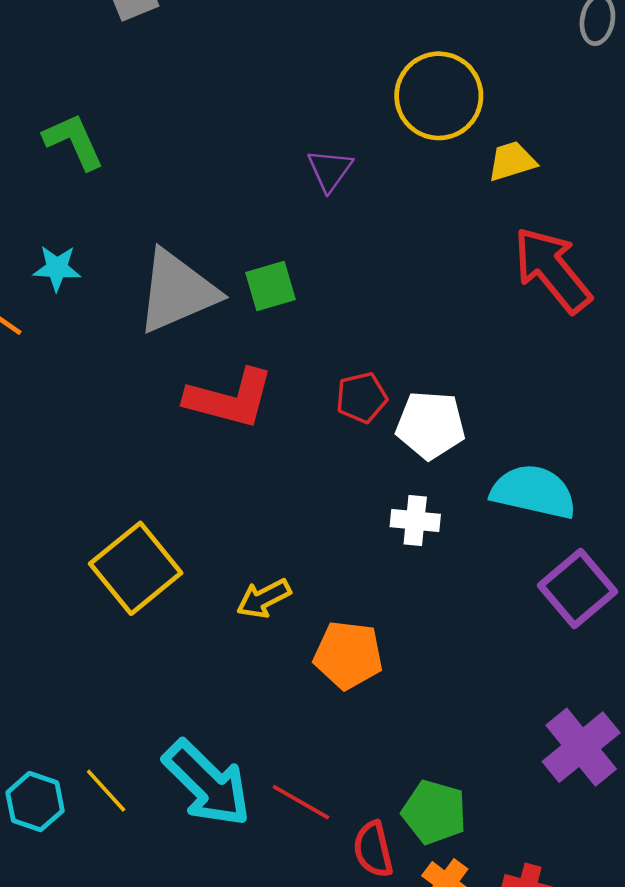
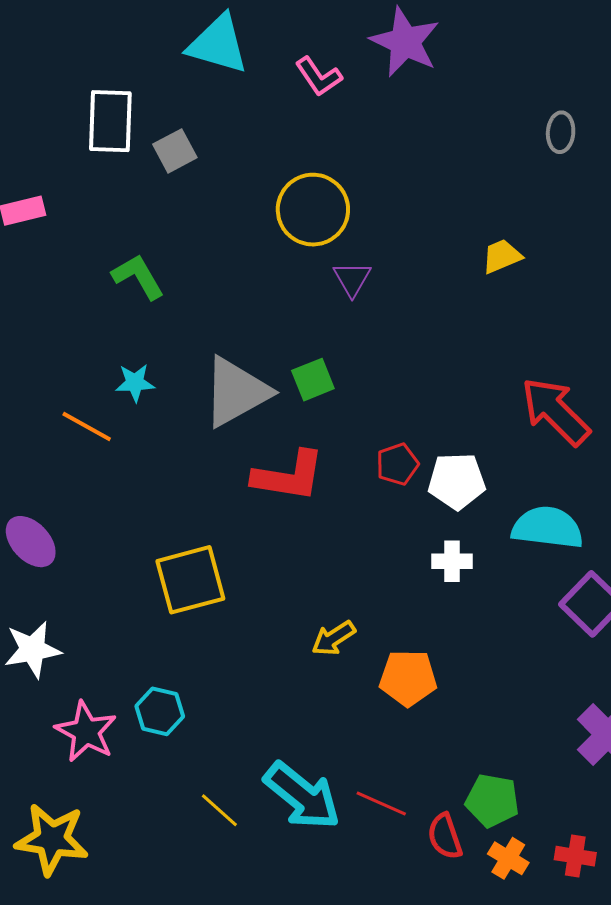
yellow circle: (439, 96) -> (313, 210), moved
red arrow: (552, 270) -> (555, 411), moved
yellow square: (136, 568) -> (190, 580), moved, turned 30
cyan hexagon: (35, 802) -> (160, 711), moved

